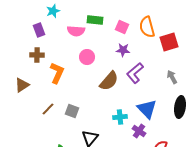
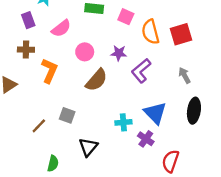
orange semicircle: (147, 27) -> (150, 32), moved
pink semicircle: (76, 31) -> (61, 28), moved, turned -42
purple star: (123, 50) -> (119, 53), moved
brown semicircle: (109, 81) -> (96, 80), moved
brown line: (48, 109) -> (39, 126), moved

